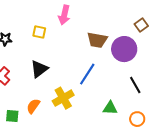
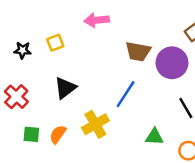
pink arrow: (64, 15) -> (97, 20), turned 72
yellow square: (39, 32) -> (55, 43), moved, turned -32
green square: (12, 116) -> (31, 134), moved

